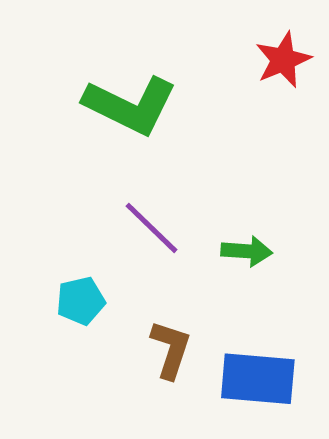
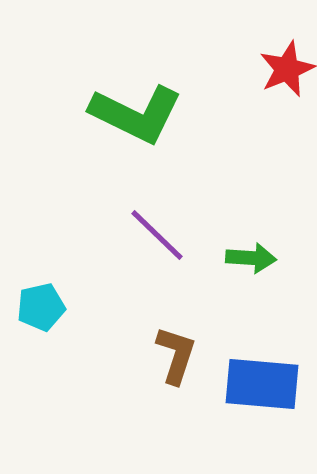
cyan pentagon: (81, 301) -> (41, 307), moved

